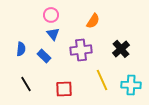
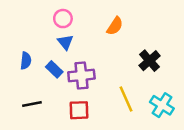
purple cross: (81, 50) -> (81, 75), moved
black line: (26, 84) -> (32, 104), turned -70
cyan cross: (131, 85) -> (162, 105), turned 30

